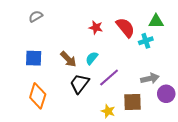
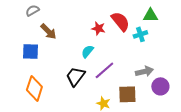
red star: (96, 28) -> (98, 28), moved
brown arrow: (68, 59) -> (48, 31), moved

